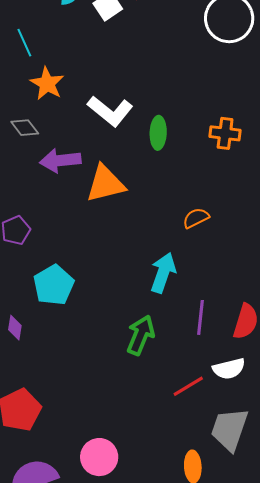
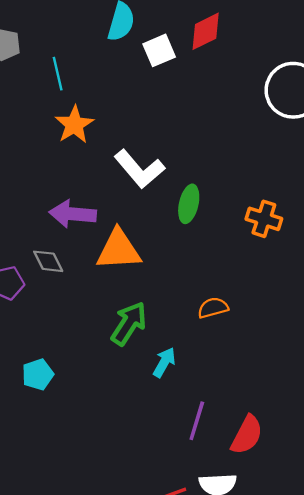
gray diamond: (25, 128) -> (48, 261), moved
cyan arrow: (163, 273) -> (164, 362), size x0.7
cyan pentagon: (54, 285) -> (38, 374), moved, size x0.7
green arrow: (141, 335) -> (129, 323), moved

